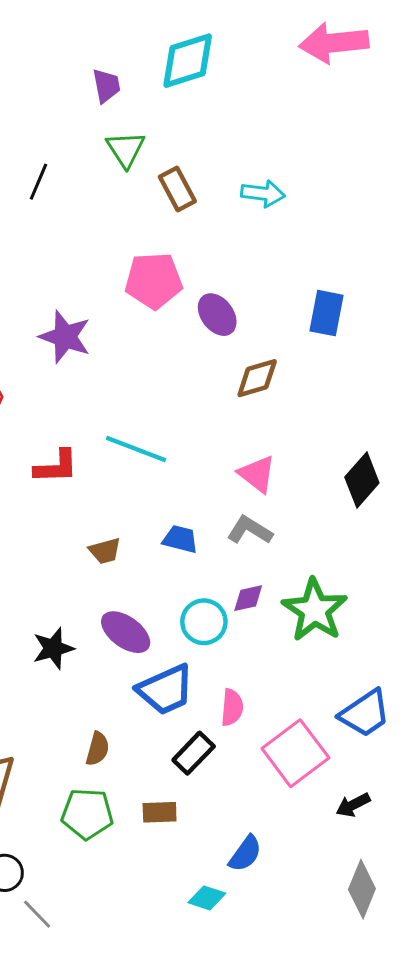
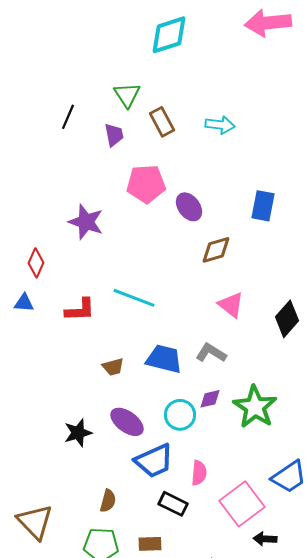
purple trapezoid: (106, 86) -> (114, 135), moved
pink triangle: (257, 474) -> (231, 305), moved
blue trapezoid: (180, 539) -> (164, 359), size x1.5
black rectangle: (194, 753) -> (173, 504), turned 72
black arrow: (353, 805) -> (265, 539), moved, turned 30

